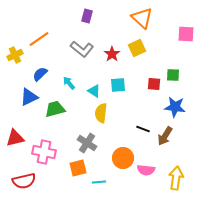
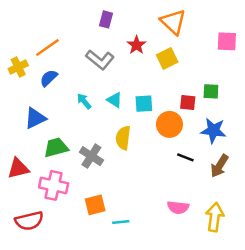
red star: (112, 54) -> (137, 45), moved
blue semicircle: (40, 74) -> (49, 78), moved
cyan triangle: (94, 91) -> (115, 100), moved
green trapezoid: (55, 109) -> (56, 148), moved
black line: (143, 129) -> (185, 157), moved
brown arrow: (165, 136) -> (220, 166), moved
gray cross: (87, 143) -> (91, 156), moved
orange circle: (123, 158) -> (169, 124), moved

